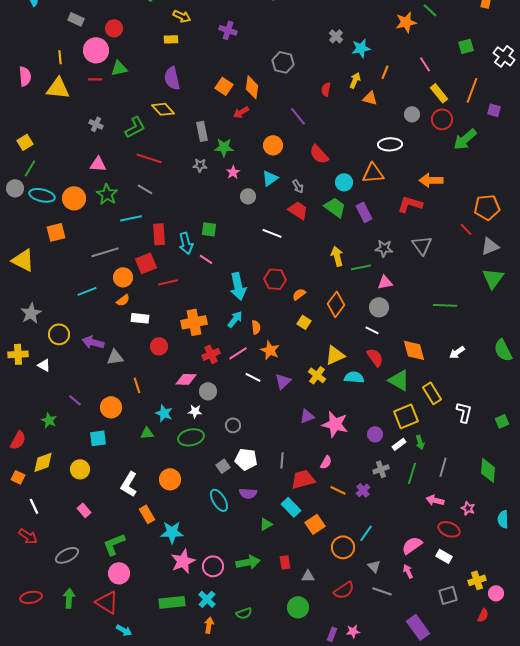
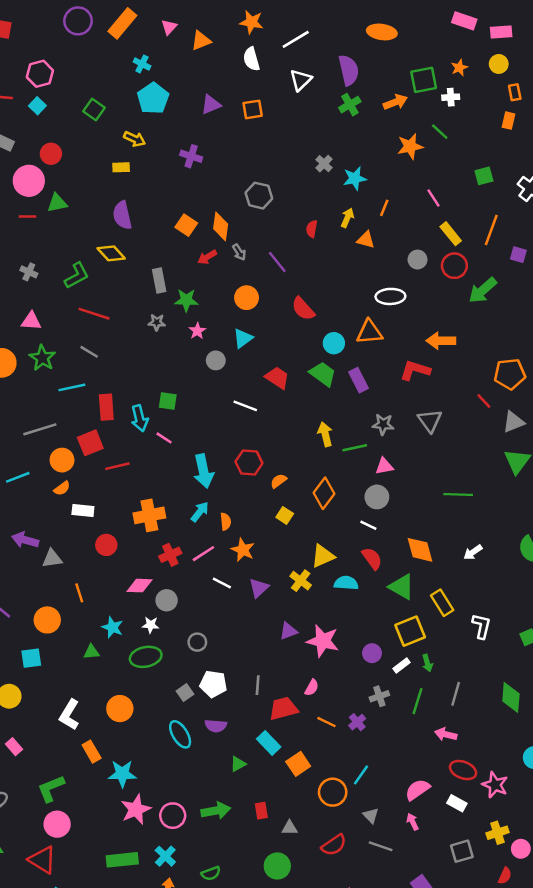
gray arrow: (298, 186) -> (239, 252), moved
pink star: (468, 508) -> (495, 785), moved, size x1.5

